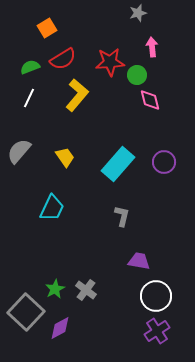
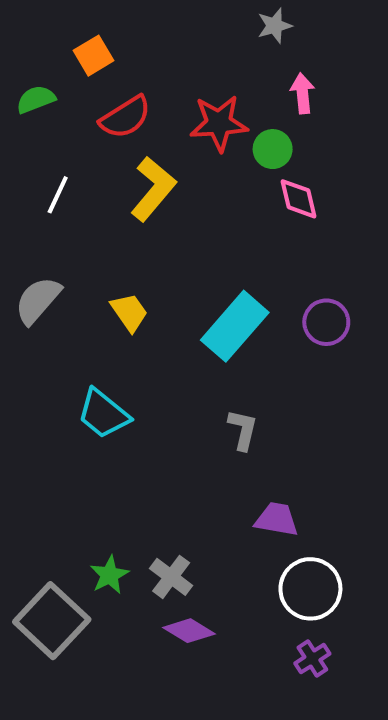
green semicircle: (30, 67) -> (36, 99), moved
cyan trapezoid: (52, 208) -> (103, 414), turned 104
purple diamond: (60, 328) -> (189, 631), moved, turned 60
purple cross: (157, 331) -> (312, 659), size x0.7

